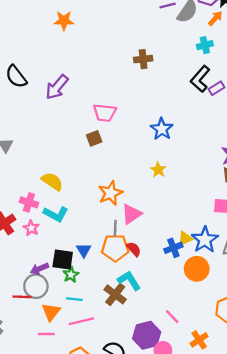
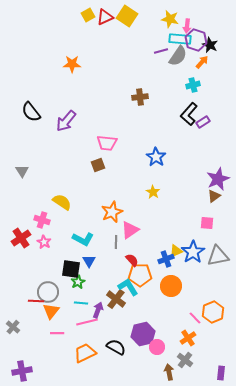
cyan L-shape: (56, 214) -> (83, 239), moved
orange pentagon: (115, 248) -> (140, 275), moved
purple arrow: (39, 269) -> (98, 310), moved, turned 133
orange circle: (197, 269) -> (171, 286), moved
orange triangle: (51, 312) -> (51, 311), moved
pink line: (172, 317) -> (195, 318), moved

